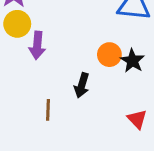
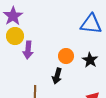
orange circle: (109, 55) -> (66, 56), moved

